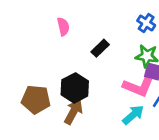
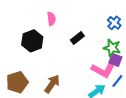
black hexagon: (75, 88) -> (32, 41), moved
brown pentagon: (36, 100) -> (17, 82), moved, turned -30

